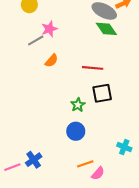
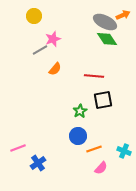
orange line: (85, 164) -> (94, 149), moved
pink line: (12, 167) -> (18, 148), moved
pink semicircle: (98, 173) -> (101, 168), moved

